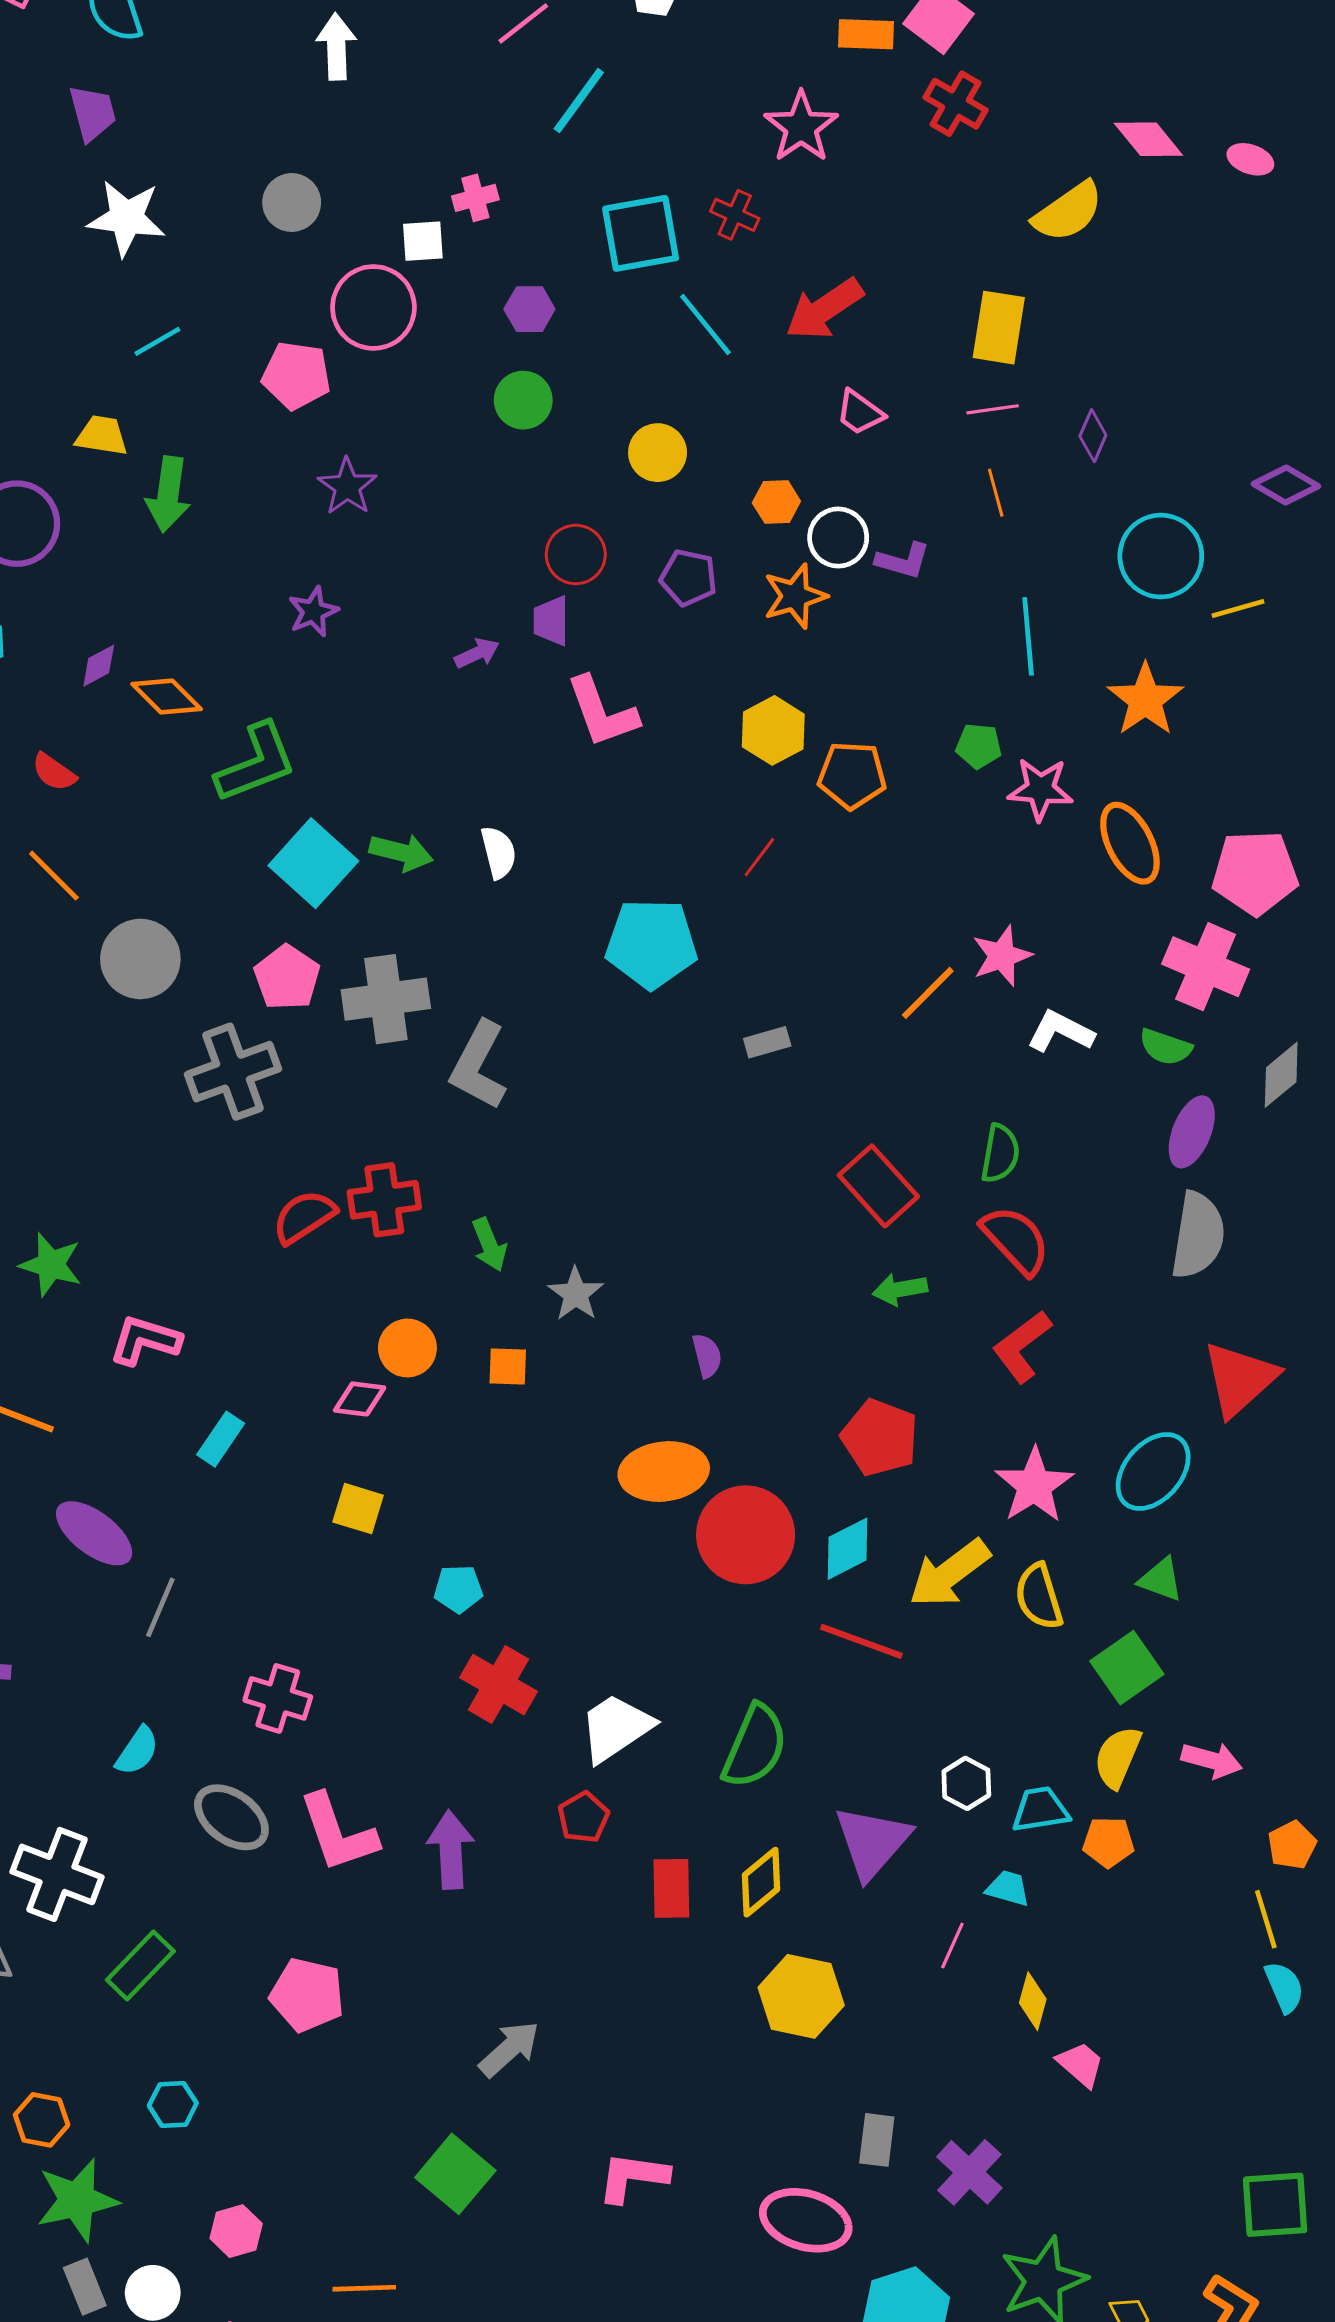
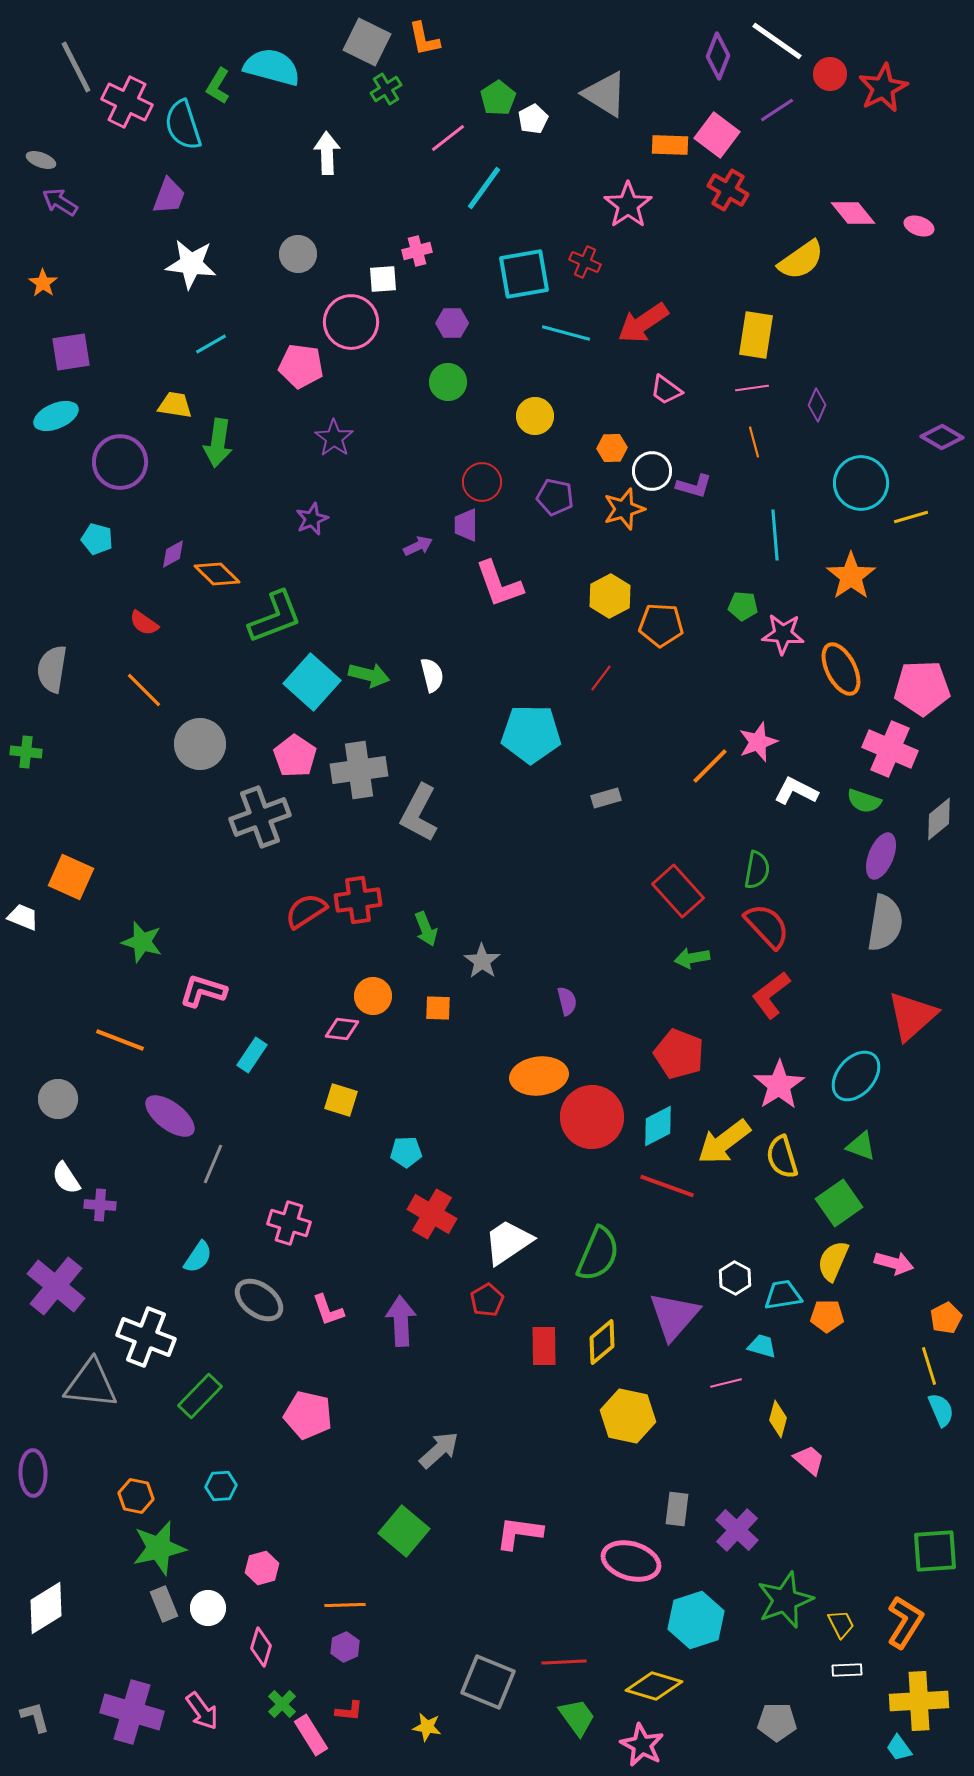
purple trapezoid: (93, 113) -> (169, 196), turned 36
cyan line: (705, 324) -> (566, 333), turned -36
pink L-shape: (338, 1833) -> (328, 1310), size x0.6
pink line: (952, 1945) -> (726, 1383), turned 52

